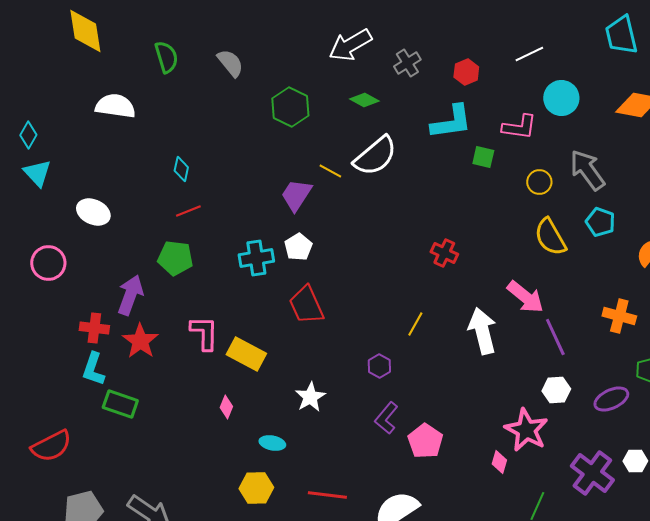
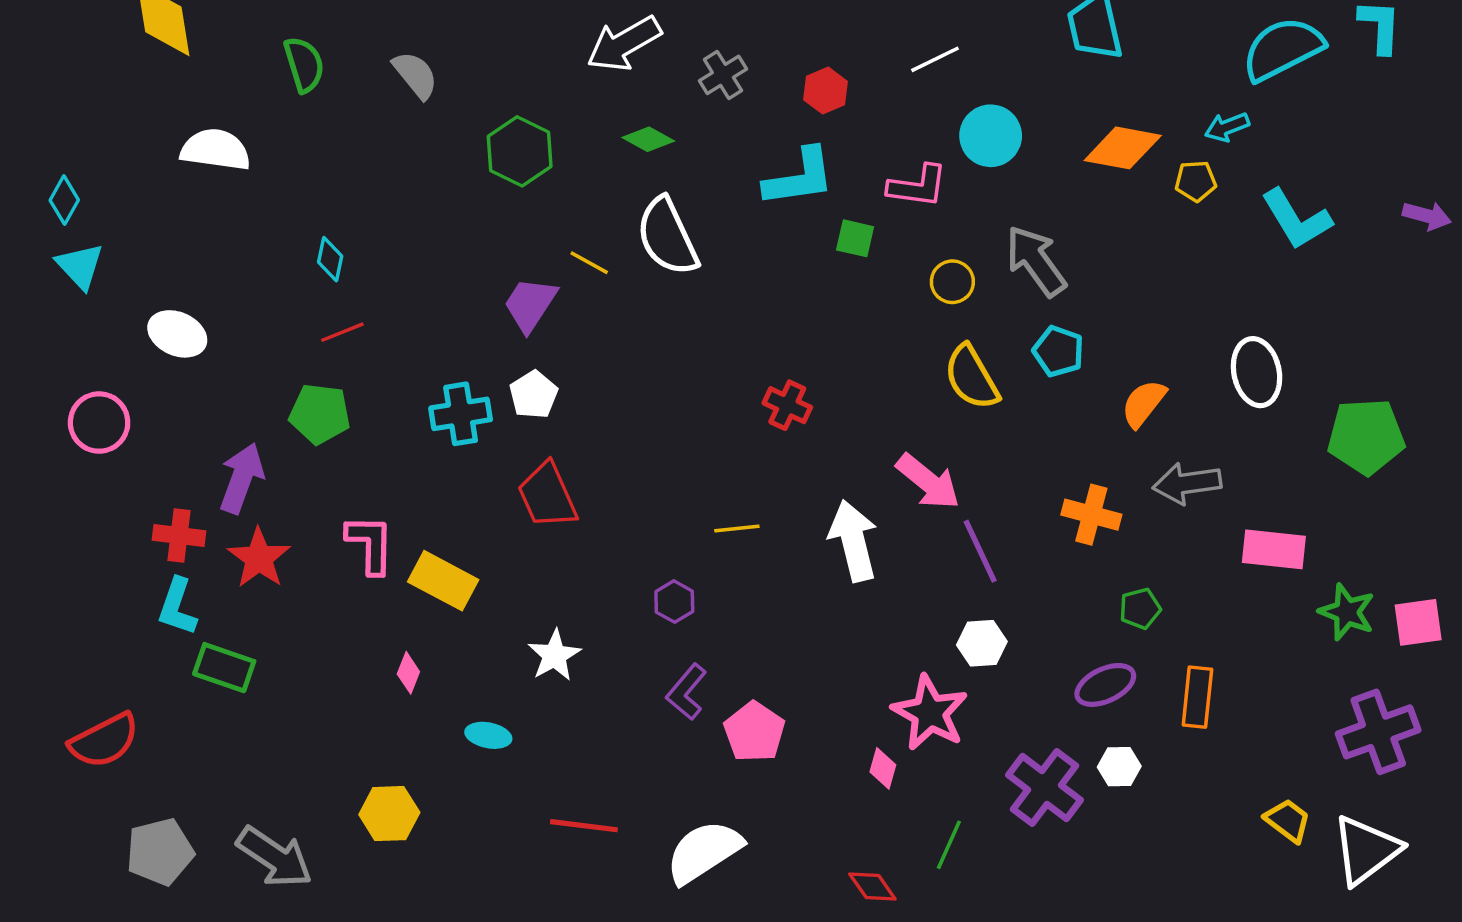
white semicircle: (375, 156) -> (667, 237), turned 105
yellow line: (415, 324) -> (737, 529), turned 55
purple ellipse: (611, 399) -> (1105, 685), moved
yellow hexagon: (256, 488) -> (389, 814), moved

